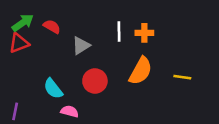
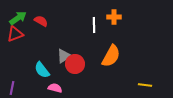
orange cross: (144, 33) -> (114, 17), moved
gray triangle: (81, 46) -> (64, 56), moved
yellow line: (182, 77) -> (145, 85), moved

